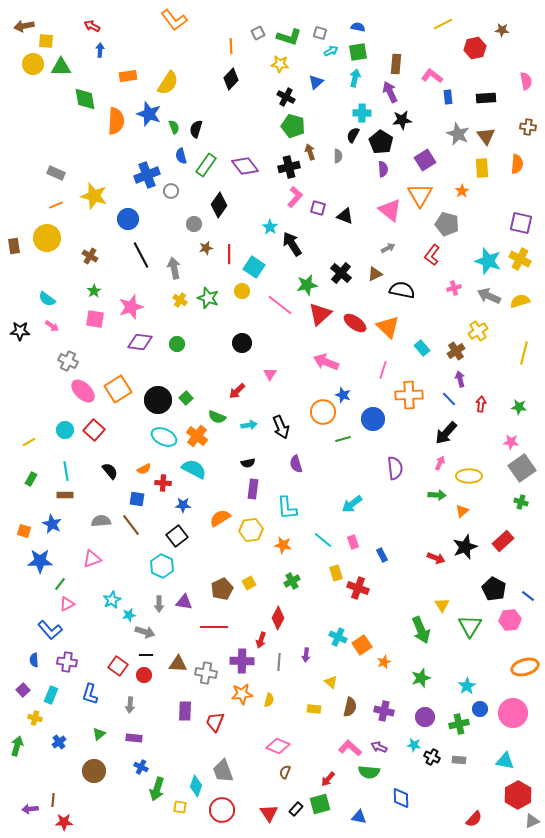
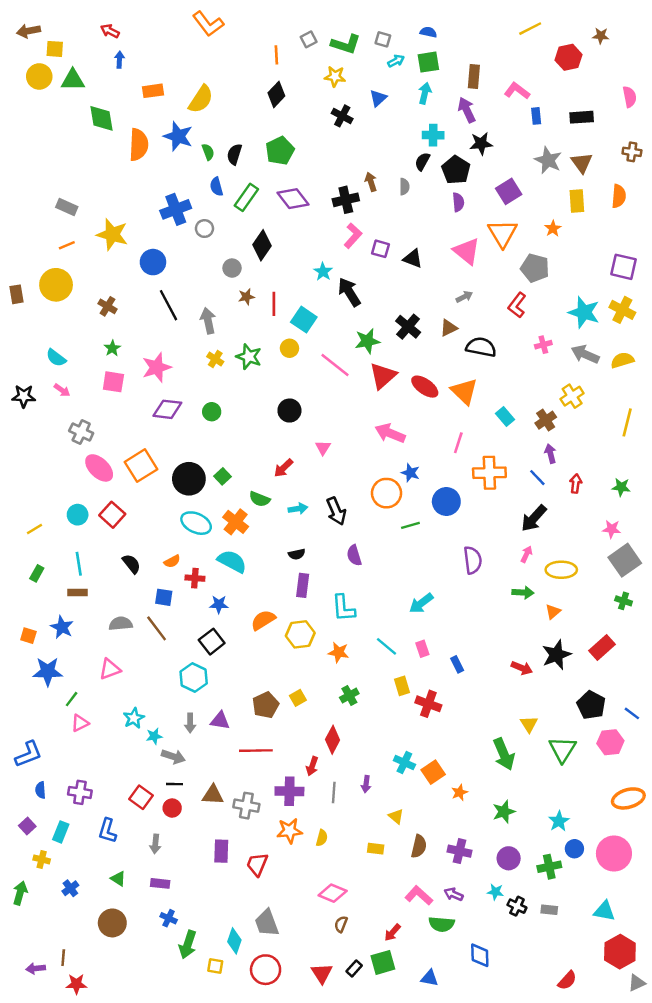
green pentagon: (293, 126) -> (280, 151), moved, turned 30
blue L-shape: (50, 630) -> (28, 754), moved, turned -70
green triangle: (99, 734) -> (118, 879), turned -48

